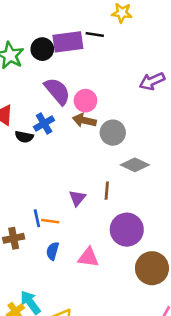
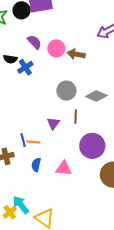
purple semicircle: (57, 91) -> (34, 42), size x0.7
brown arrow: (84, 120) -> (76, 54), moved
gray circle: (113, 133) -> (66, 91), moved
black semicircle: (24, 137) -> (10, 59), moved

